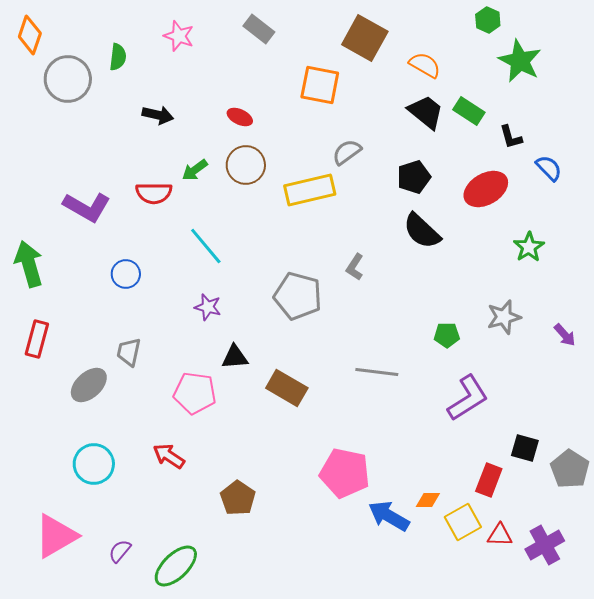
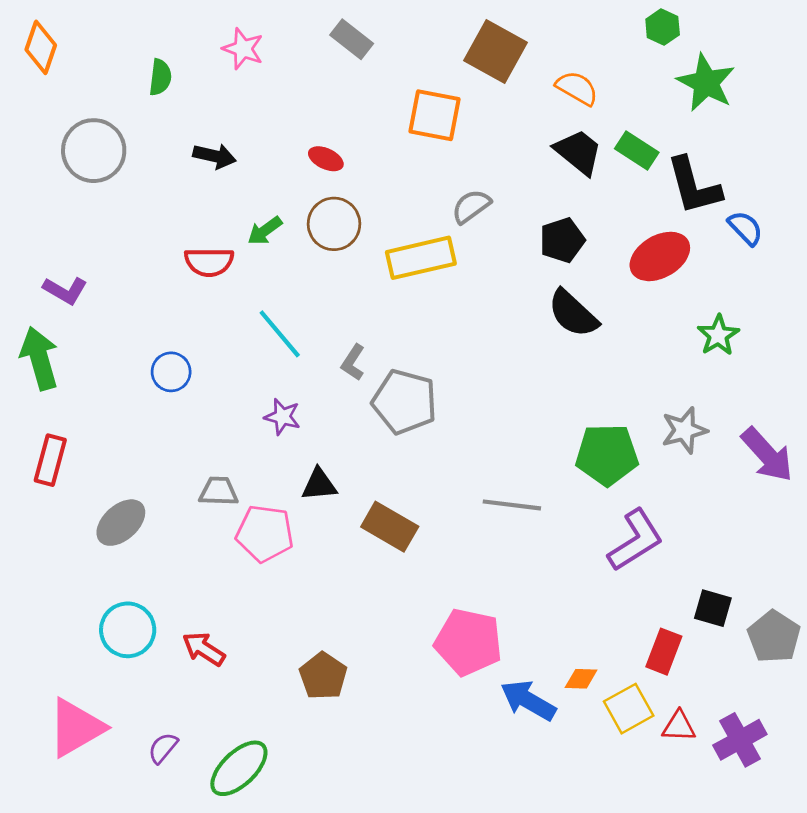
gray circle: (68, 79) -> (94, 151), moved
black L-shape: (511, 137) -> (694, 186), size x1.8
purple L-shape: (87, 207) -> (65, 290), moved, size x0.7
gray L-shape: (355, 267) -> (353, 362), moved
green pentagon: (447, 335) -> (607, 455), size x1.8
purple arrow: (565, 335) -> (767, 455), size x1.8
gray trapezoid: (129, 352) -> (219, 491), moved, turned 80
red arrow: (169, 456) -> (204, 649), moved

